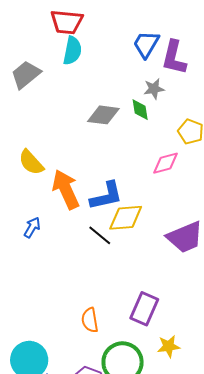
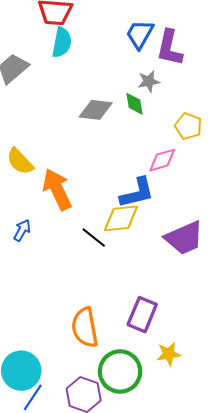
blue L-shape: (106, 196) -> (137, 193), moved
orange semicircle: (90, 320) -> (85, 327), size x1.5

